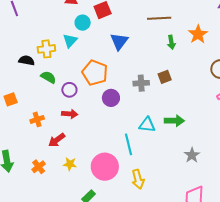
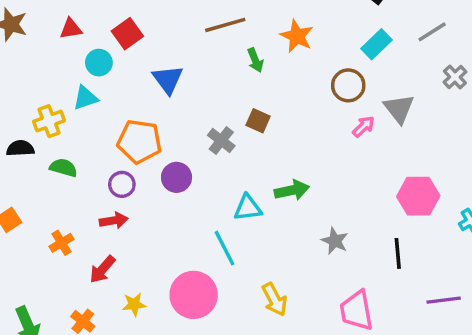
cyan triangle: (70, 41) -> (85, 98), turned 42
brown square: (165, 77) -> (258, 121), turned -32
gray cross: (141, 83) -> (221, 141), turned -35
purple circle: (69, 90) -> (122, 184), moved
yellow arrow: (138, 179) -> (274, 299), moved

